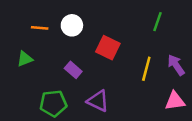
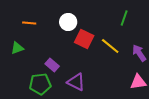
white circle: (72, 25) -> (68, 22), moved
yellow line: (146, 69) -> (110, 46), moved, turned -66
purple rectangle: (73, 70) -> (52, 65), moved

